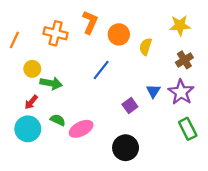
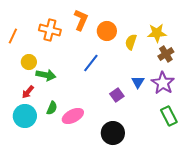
yellow star: (180, 26) -> (157, 33), moved
green semicircle: (58, 120) -> (52, 108), turned 88

